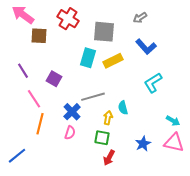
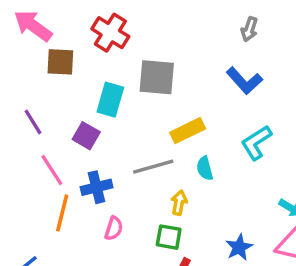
gray arrow: (140, 18) -> (249, 29), moved, turned -40
gray square: (104, 32) -> (157, 77), moved
cyan rectangle: (88, 58) -> (110, 100), moved
yellow rectangle: (113, 61) -> (188, 131), moved
cyan semicircle: (123, 108) -> (205, 168), moved
blue cross: (72, 112) -> (97, 187), moved, turned 30

